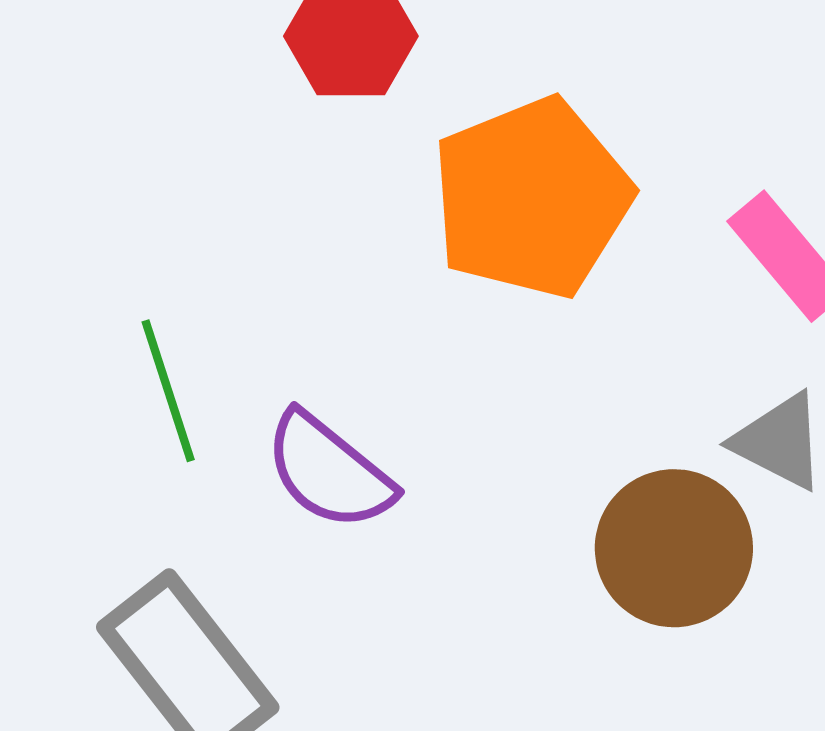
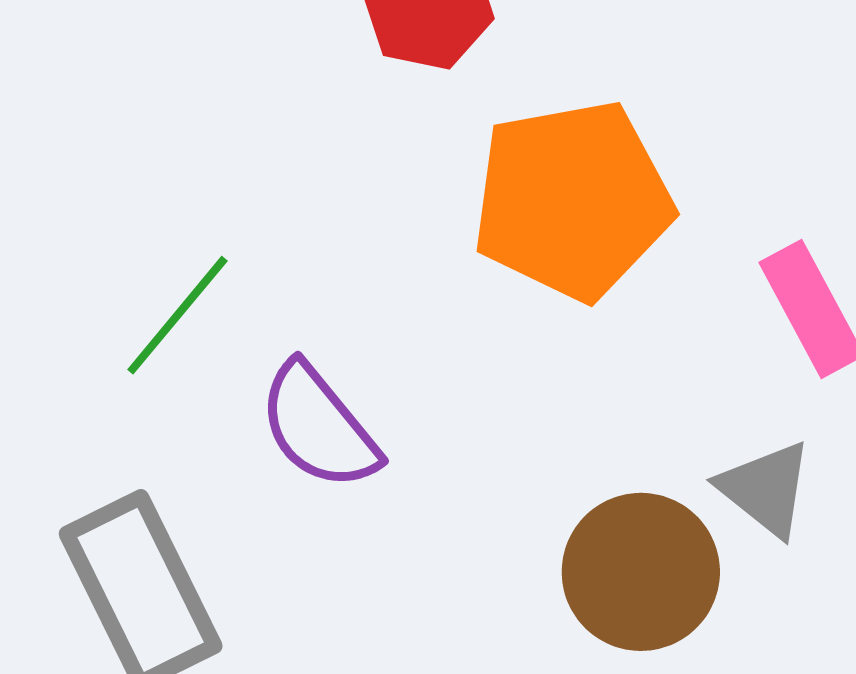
green line: (168, 391) -> (177, 315), turned 46

